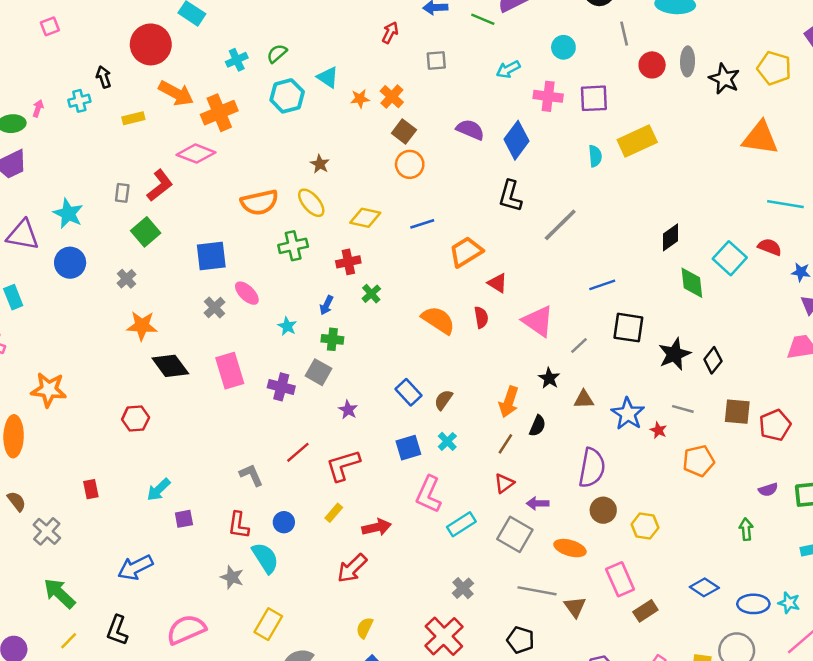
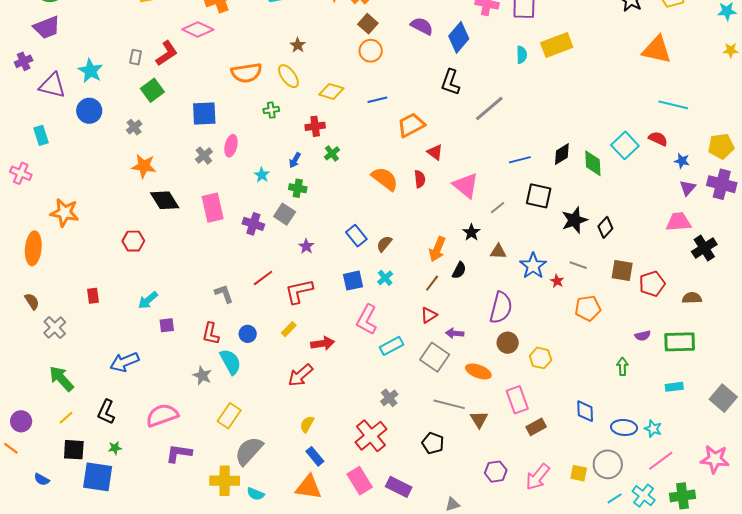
black diamond: (671, 237) -> (562, 154), moved
green cross: (293, 246) -> (271, 110), size x0.7
pink ellipse: (247, 293) -> (231, 146), turned 55
blue diamond: (704, 587) -> (585, 411), turned 50

